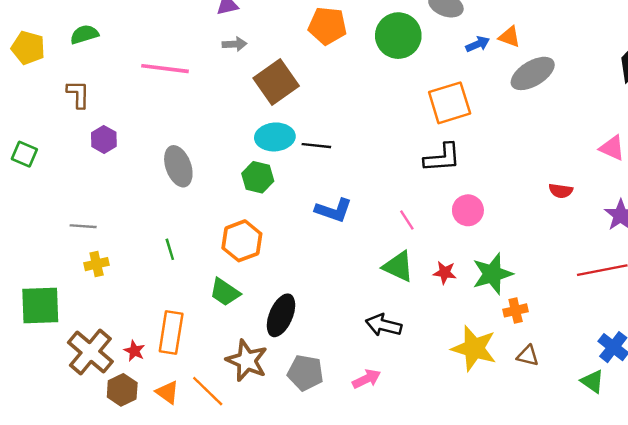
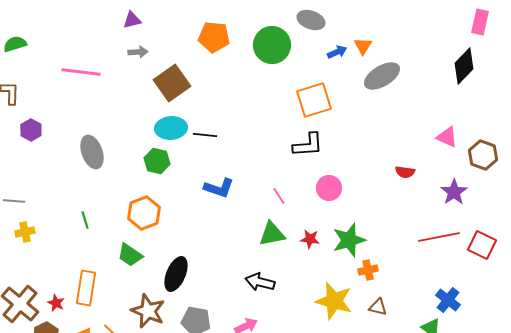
orange triangle: (509, 37) -> (363, 46), turned 42
green triangle: (398, 266) -> (272, 234), turned -36

